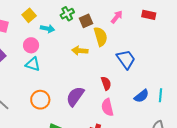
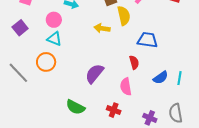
blue trapezoid: (126, 59) -> (147, 40), turned -50
red semicircle: (106, 83) -> (134, 62), moved
orange circle: (40, 100) -> (46, 62), moved

